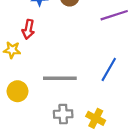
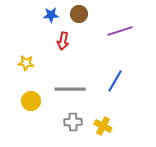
red arrow: (28, 29) -> (63, 41), moved

